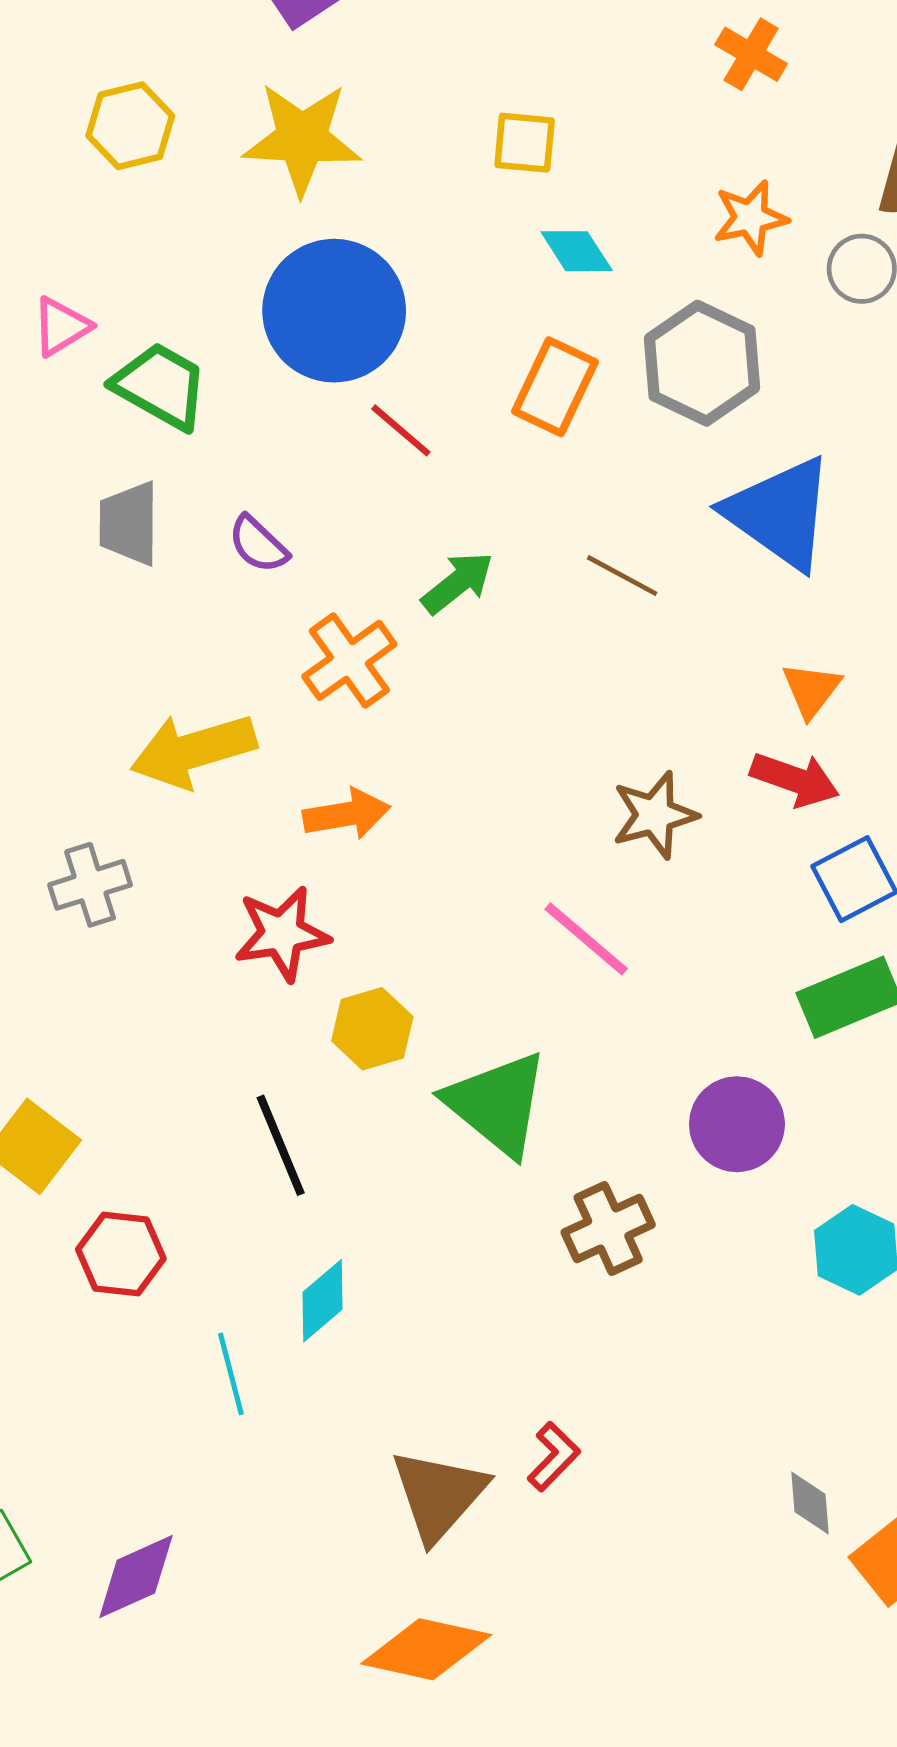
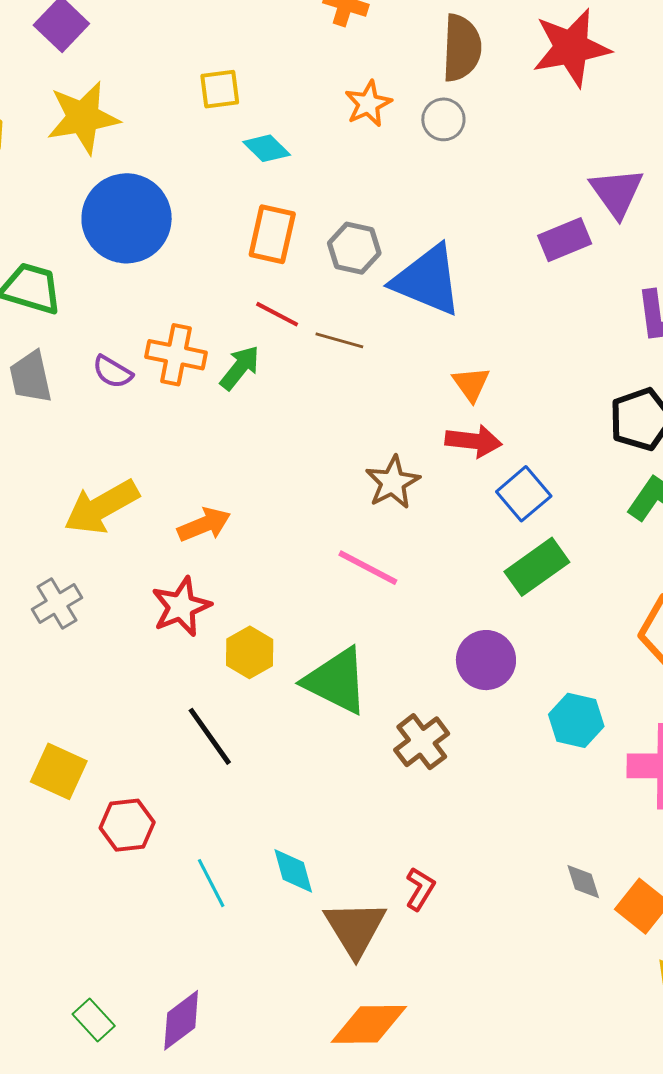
gray hexagon: (702, 363) -> (354, 248), moved, size x0.7
red line: (401, 430) -> (277, 314), moved
orange cross: (349, 660) -> (176, 355), moved, turned -30
cyan diamond: (323, 1301) -> (293, 871), moved, turned -52

